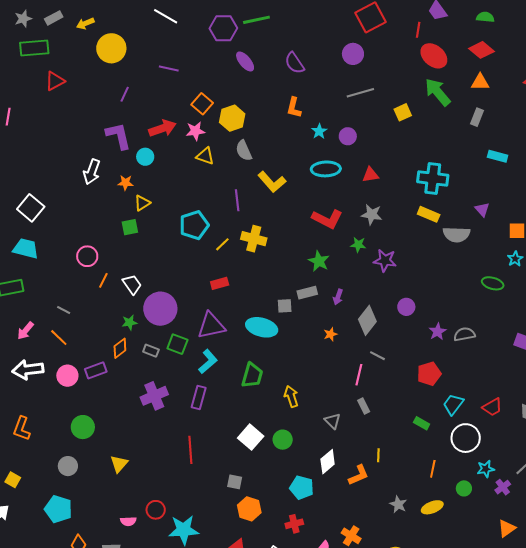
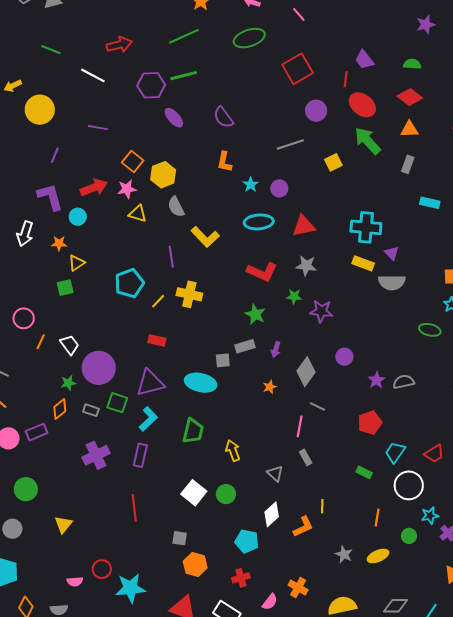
purple circle: (353, 54) -> (316, 111), moved
red triangle: (370, 175) -> (304, 226), size x1.4
purple triangle: (482, 209) -> (392, 253), moved
red rectangle: (220, 283) -> (157, 340), turned 30

